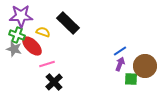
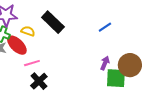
blue line: (120, 51) -> (105, 27), moved
green square: (131, 79) -> (116, 78), size x1.5

